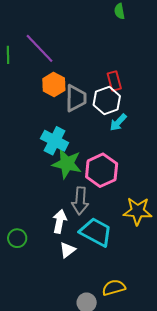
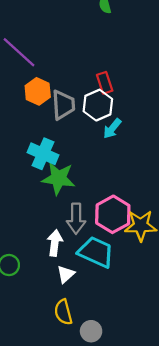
pink hexagon: (102, 170) -> (113, 214), moved
yellow semicircle: (114, 288) -> (63, 312), moved, turned -85

